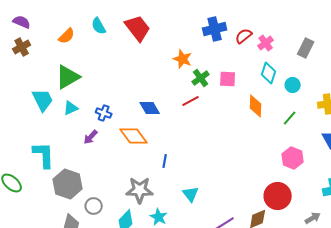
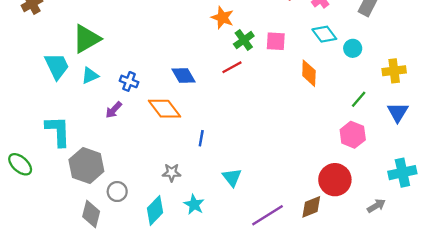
cyan diamond: (269, 73) -> (324, 34), turned -55
green line: (290, 118) -> (359, 99), moved
gray star: (140, 190) -> (172, 173), size x0.6

